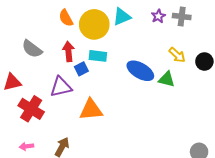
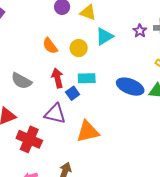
yellow circle: (94, 24) -> (79, 48), size x0.6
purple triangle: (61, 87) -> (55, 114), turned 35

